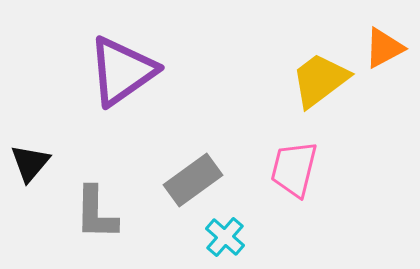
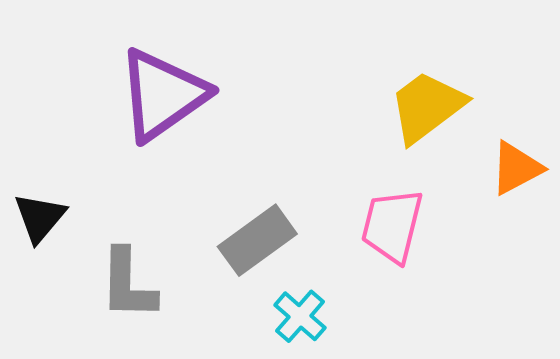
orange triangle: (384, 48) -> (516, 168), moved

